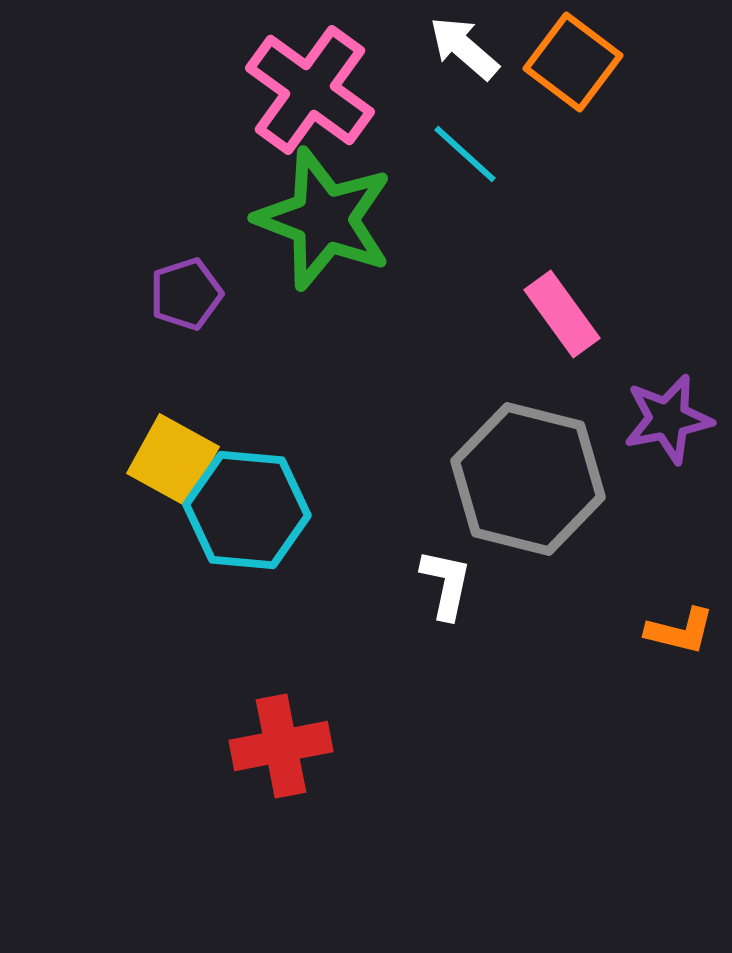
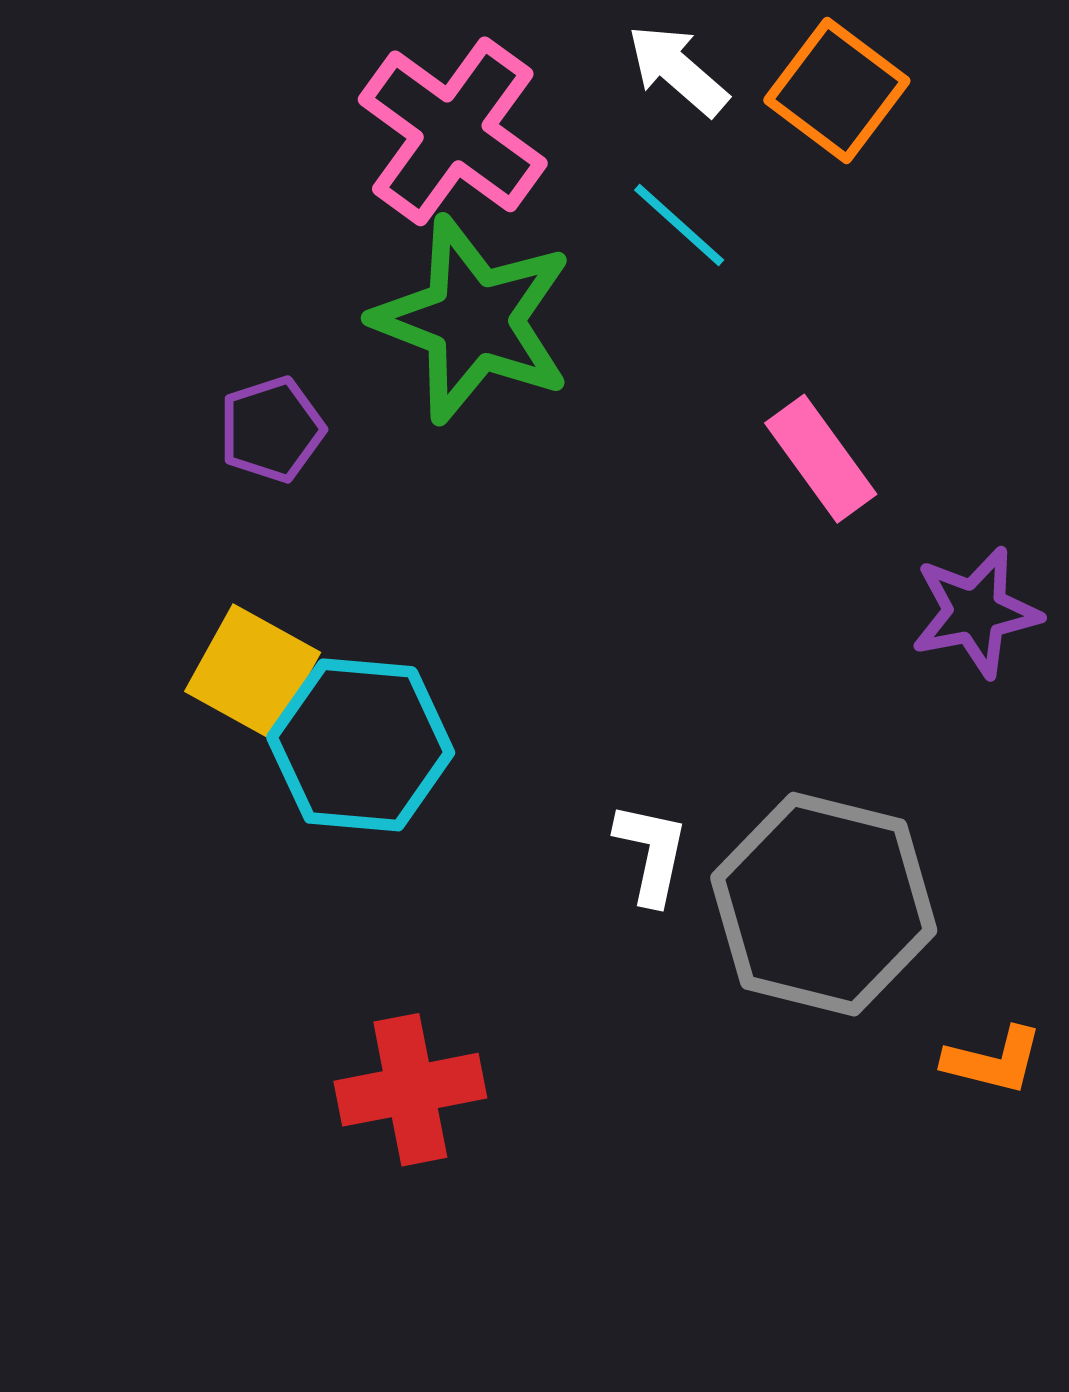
gray hexagon: (528, 479) -> (824, 904), moved
orange L-shape: (680, 631) -> (993, 1060), moved

